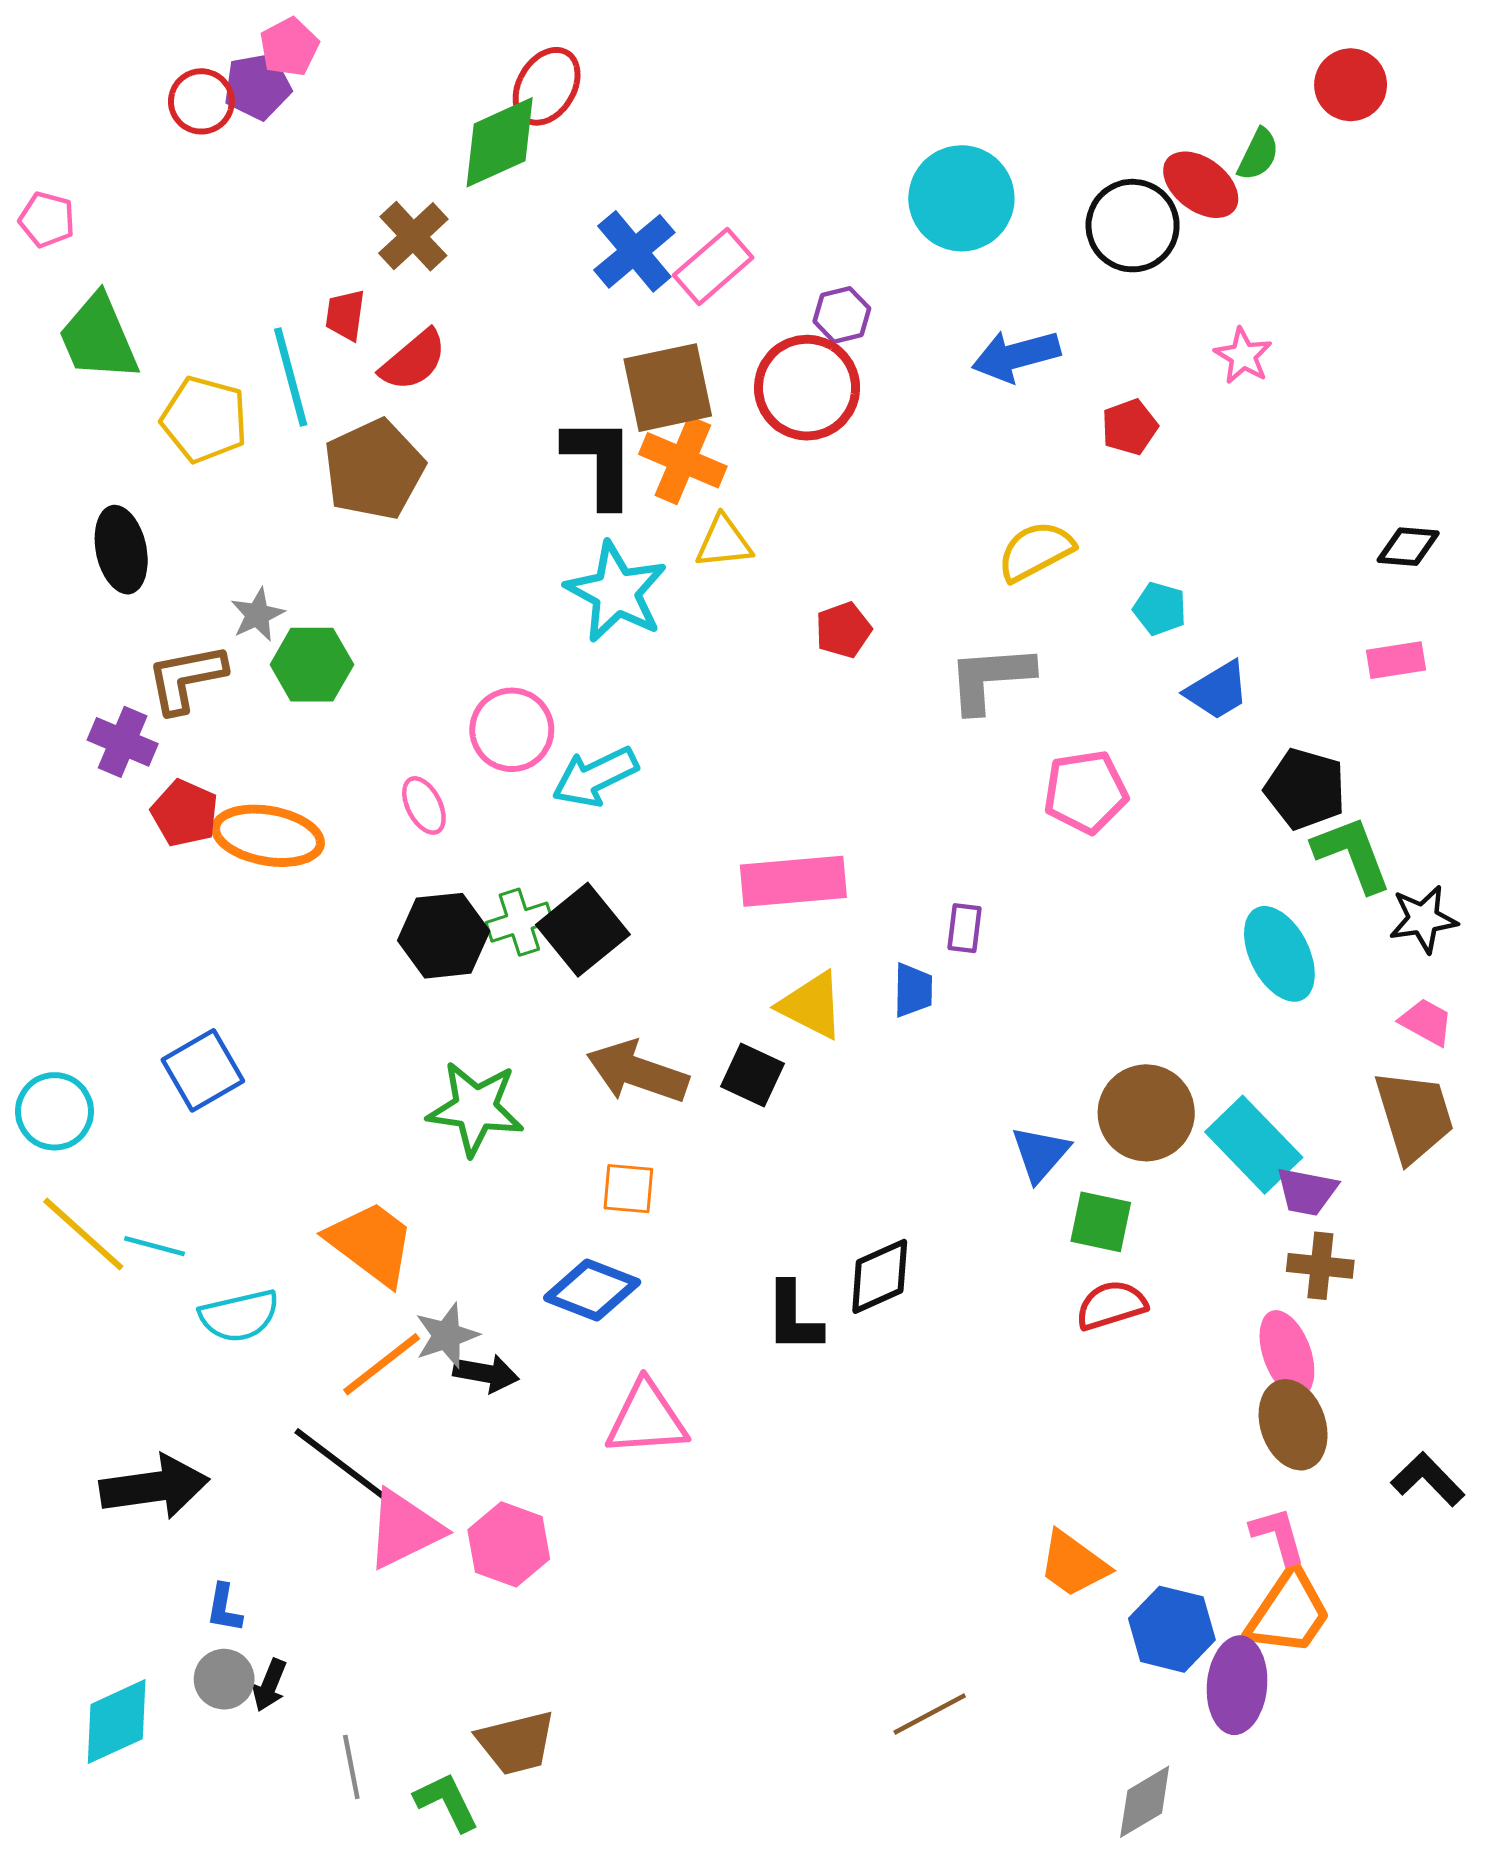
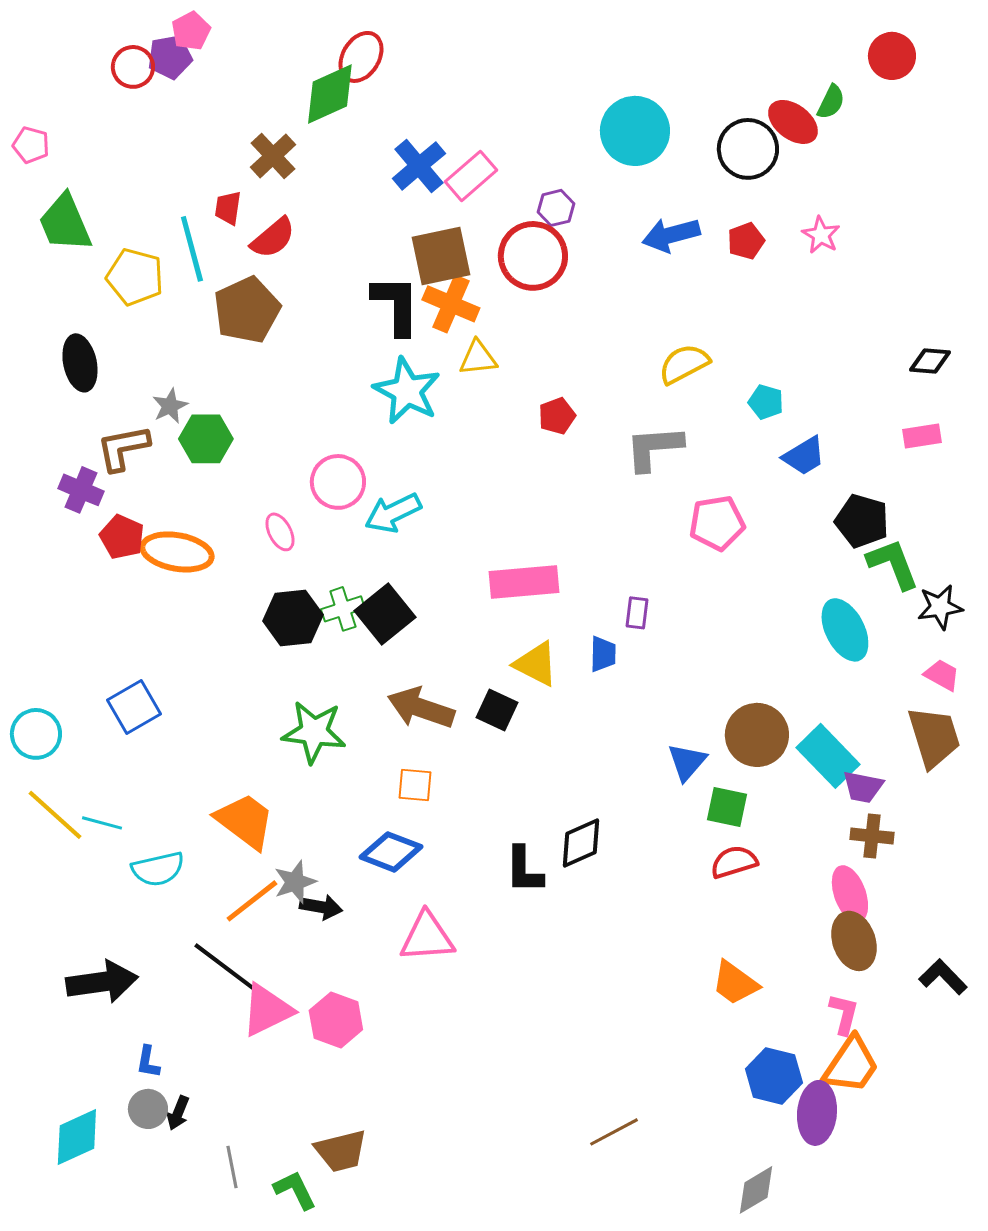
red pentagon: (1130, 427) -> (746, 241), moved
pink L-shape: (1278, 1535) -> (844, 1014), turned 30
orange trapezoid: (1074, 1564) -> (735, 983), moved

